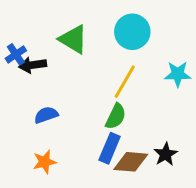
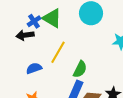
blue cross: (16, 54) -> (34, 21), moved
yellow line: (125, 82) -> (58, 52), moved

